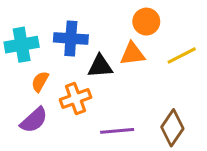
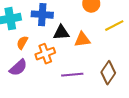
orange triangle: (132, 54) -> (82, 40), moved

